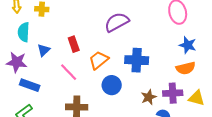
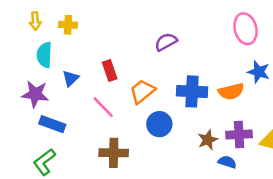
purple semicircle: (117, 22) -> (166, 42), size x0.7
orange semicircle: (186, 68) -> (231, 91), moved

